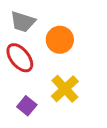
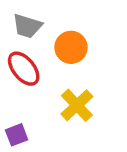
purple square: (27, 106) -> (17, 135), moved, turned 30

